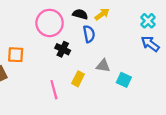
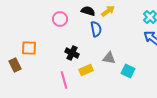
pink circle: (50, 23) -> (60, 19), size x0.6
black cross: (63, 49) -> (72, 53), moved
yellow rectangle: (78, 79) -> (86, 70), turned 40

